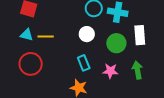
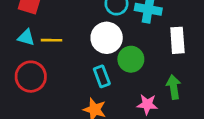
white circle: (87, 34) -> (107, 38), size x1.5
green circle: (116, 43) -> (131, 59), moved
pink star: (110, 71) -> (147, 104), moved

